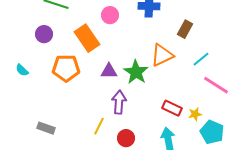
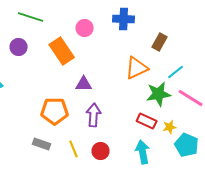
orange pentagon: (66, 68) -> (55, 111), moved
green star: (136, 72) -> (159, 94), moved, turned 30
yellow line: (99, 126) -> (74, 149), moved, turned -48
gray rectangle: (46, 128) -> (42, 144), moved

